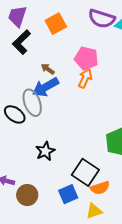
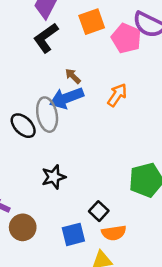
pink pentagon: (86, 58) -> (126, 38), moved
black square: (85, 172) -> (99, 211), size x0.6

